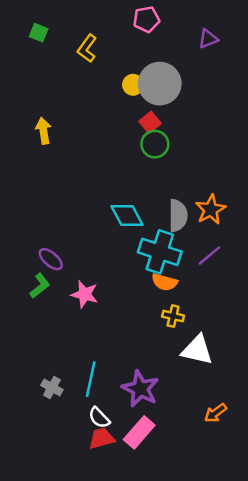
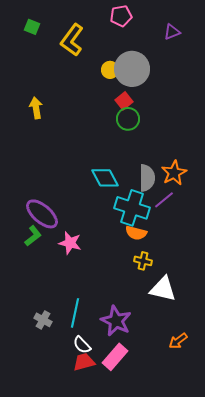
yellow L-shape: (87, 48) -> (72, 40), size x1.4
purple line: (209, 256) -> (164, 200), moved
purple ellipse: (51, 259) -> (42, 214), size x1.6

